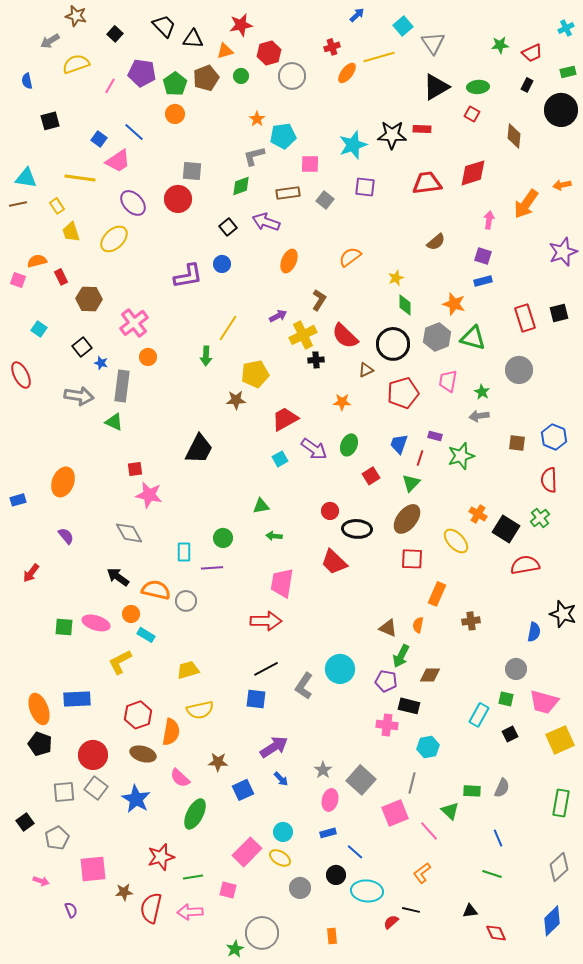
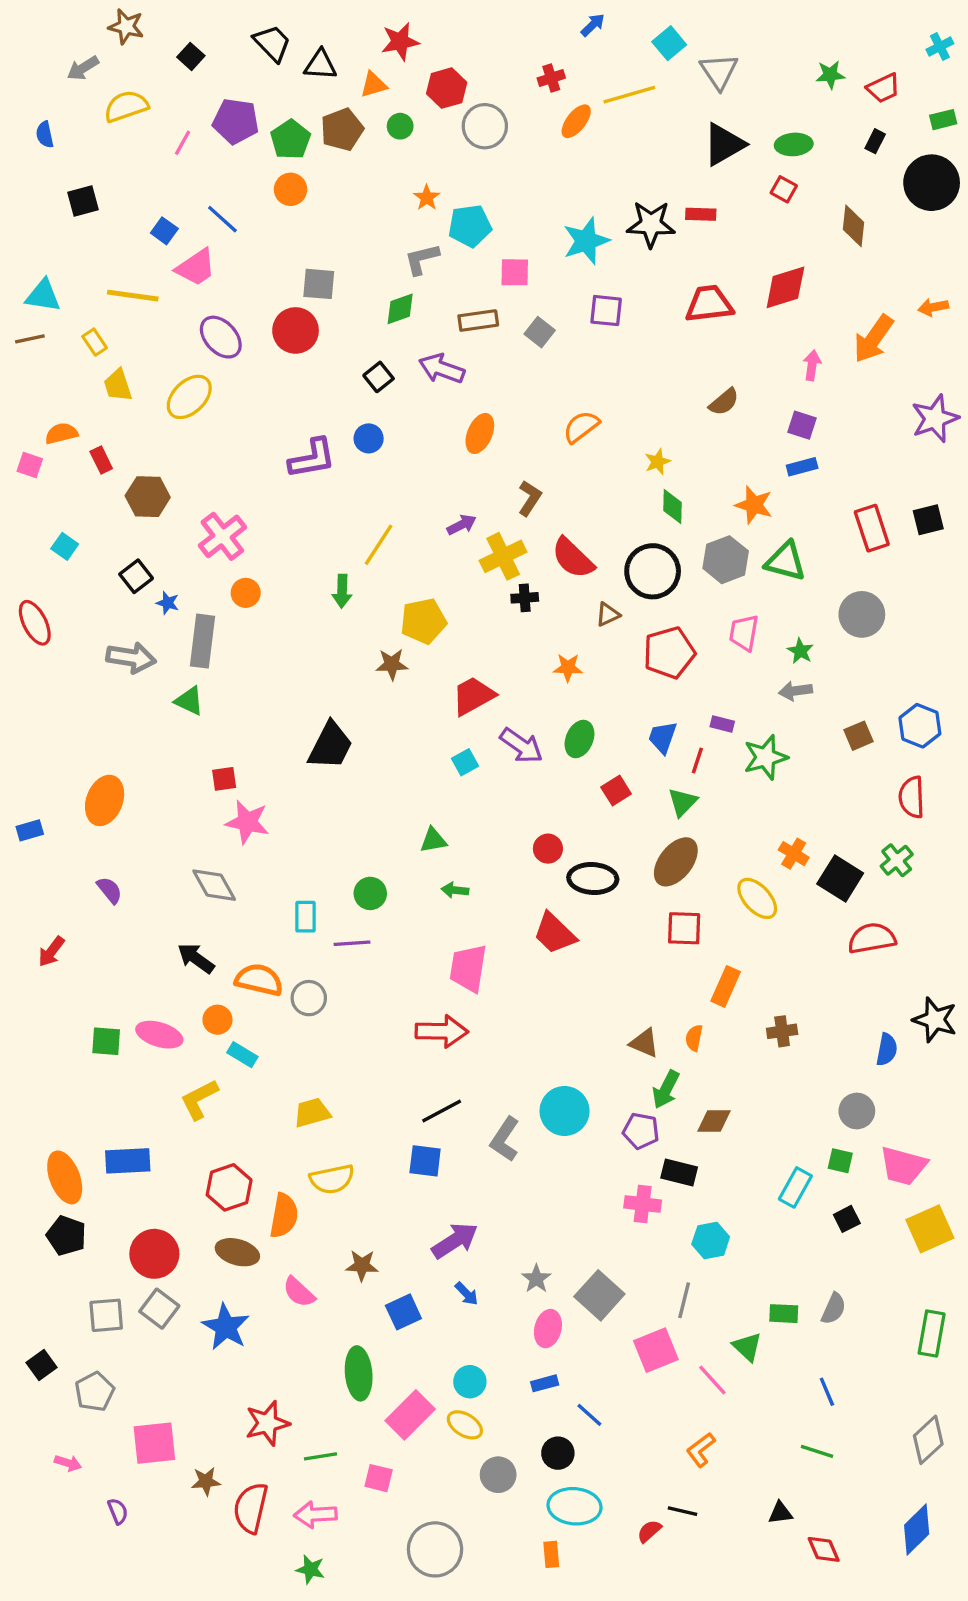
brown square: (517, 443) -> (858, 736), turned -30
green ellipse: (195, 814) -> (359, 1373), moved, turned -32
cyan ellipse: (367, 891) -> (575, 1506), moved
green star: (235, 949) -> (310, 1569), moved, turned -30

